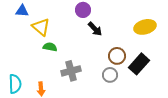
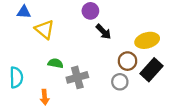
yellow ellipse: (145, 27) -> (147, 40), moved
green semicircle: (50, 47) -> (56, 63), moved
cyan semicircle: (15, 84) -> (16, 77), moved

